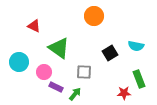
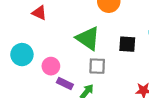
green triangle: (59, 48) -> (88, 38), moved
black square: (110, 53) -> (127, 44), turned 35

